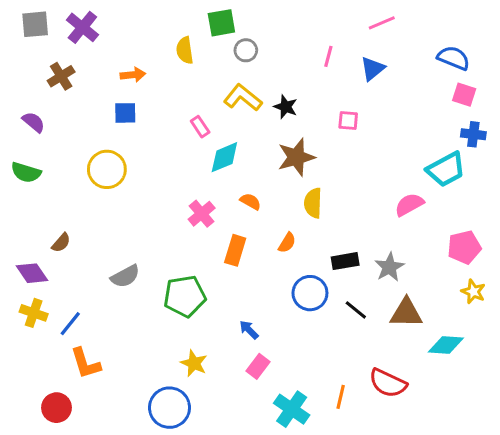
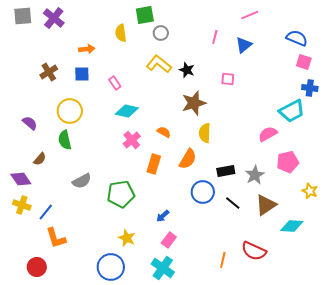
brown cross: (61, 76) -> (49, 72), moved
purple semicircle: (34, 122) -> (30, 123), moved
pink rectangle: (200, 127) -> (115, 83), moved
cyan diamond: (224, 157) -> (127, 111), moved, turned 35
green semicircle: (26, 172) -> (65, 140), moved, turned 60
orange semicircle: (287, 243) -> (188, 159), size x1.5
pink pentagon: (464, 247) -> (288, 162), moved
brown triangle: (406, 313) -> (266, 205), turned -35
blue arrow: (249, 330) -> (163, 216), turned -88
cyan cross: (292, 409) -> (163, 268), moved

